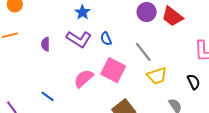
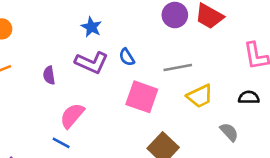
gray line: (143, 52) -> (178, 68), turned -55
pink semicircle: (84, 78) -> (72, 116), moved
black semicircle: (194, 82) -> (249, 97), turned -56

